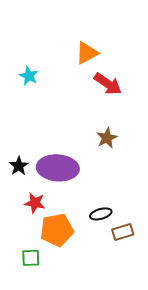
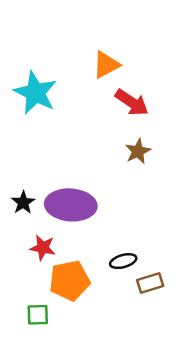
cyan star: (29, 76) -> (35, 93), size x1.8
brown star: (107, 138) -> (138, 151), moved

